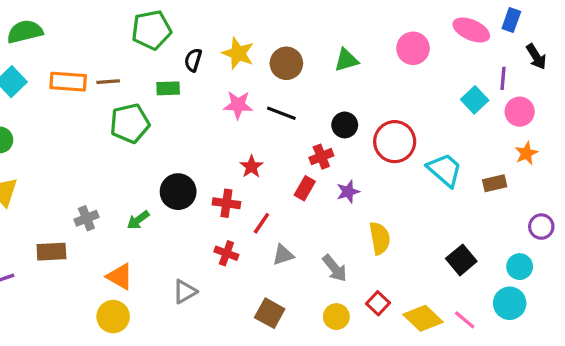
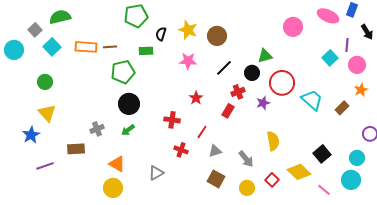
green triangle: (346, 60) -> (265, 56), moved
black line: (281, 113) -> (224, 68), moved, turned -66
brown rectangle: (495, 183) -> (342, 108), turned -32
black circle: (178, 192) -> (129, 104), moved
purple star: (348, 192) -> (263, 103), moved
red cross: (226, 203) -> (172, 120), moved
brown square: (270, 313) -> (216, 179), moved
yellow diamond: (423, 318) -> (299, 172), moved

